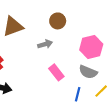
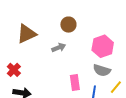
pink rectangle: (56, 72) -> (75, 82), moved, turned 35

